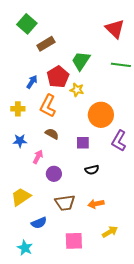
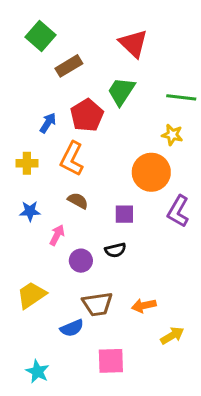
red triangle: (115, 29) -> (133, 43), moved
yellow star: (77, 90) -> (172, 135), moved
black semicircle: (92, 170) -> (115, 250), moved
blue semicircle: (39, 223) -> (72, 328), moved
yellow arrow: (110, 232) -> (172, 335), moved

